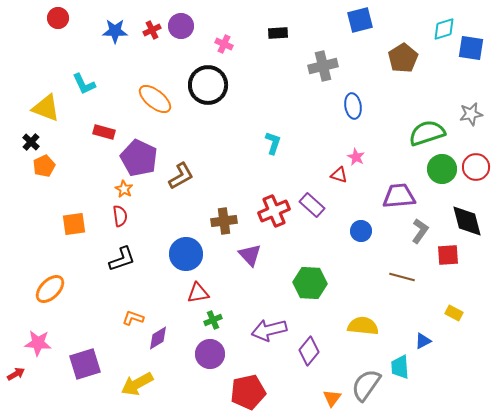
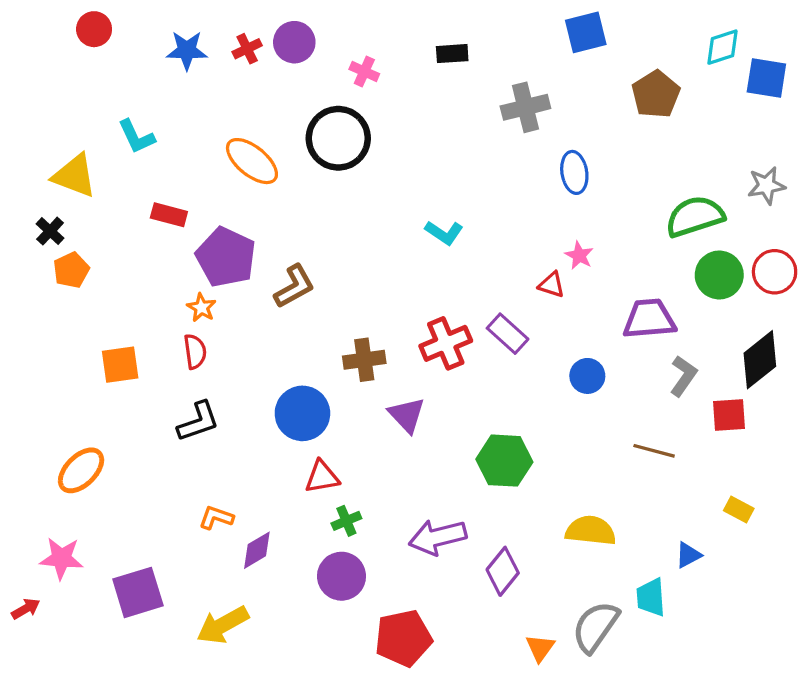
cyan L-shape: (273, 143) -> (444, 233), turned 105
black diamond: (467, 221) -> (760, 360), turned 66

